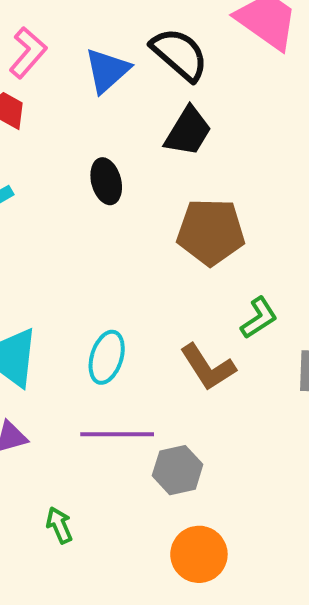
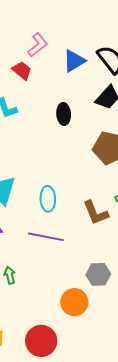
cyan ellipse: (107, 357) -> (48, 199), turned -30
gray hexagon: (178, 470) -> (98, 274), moved

